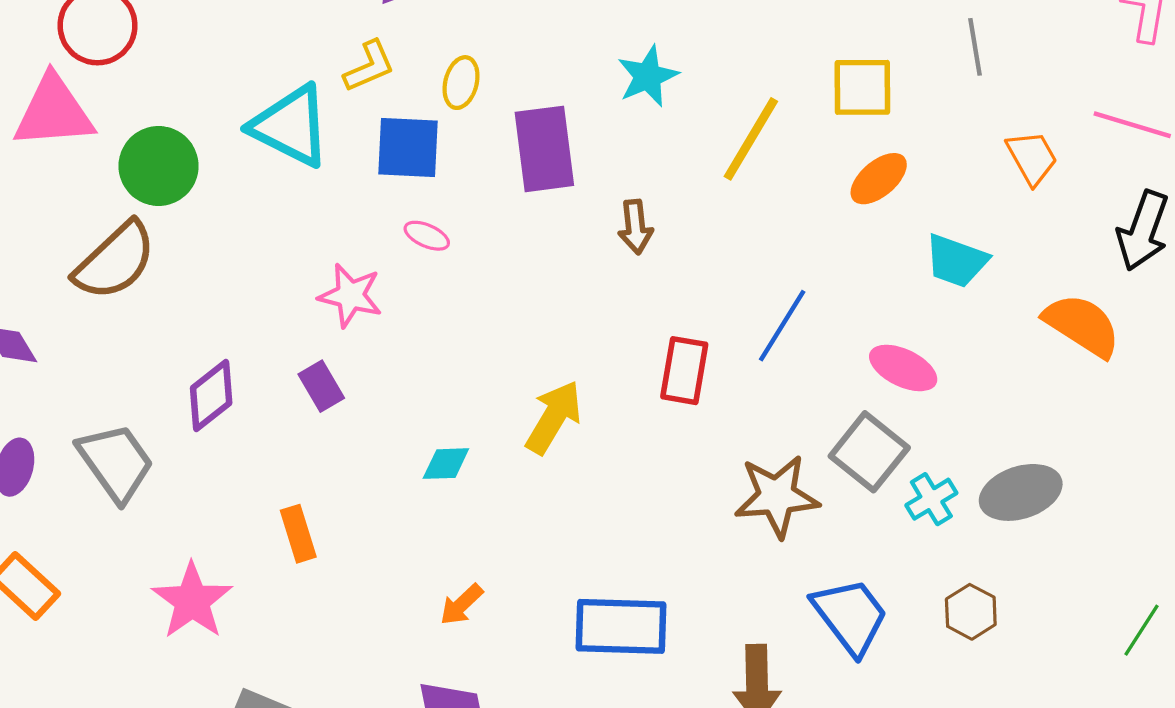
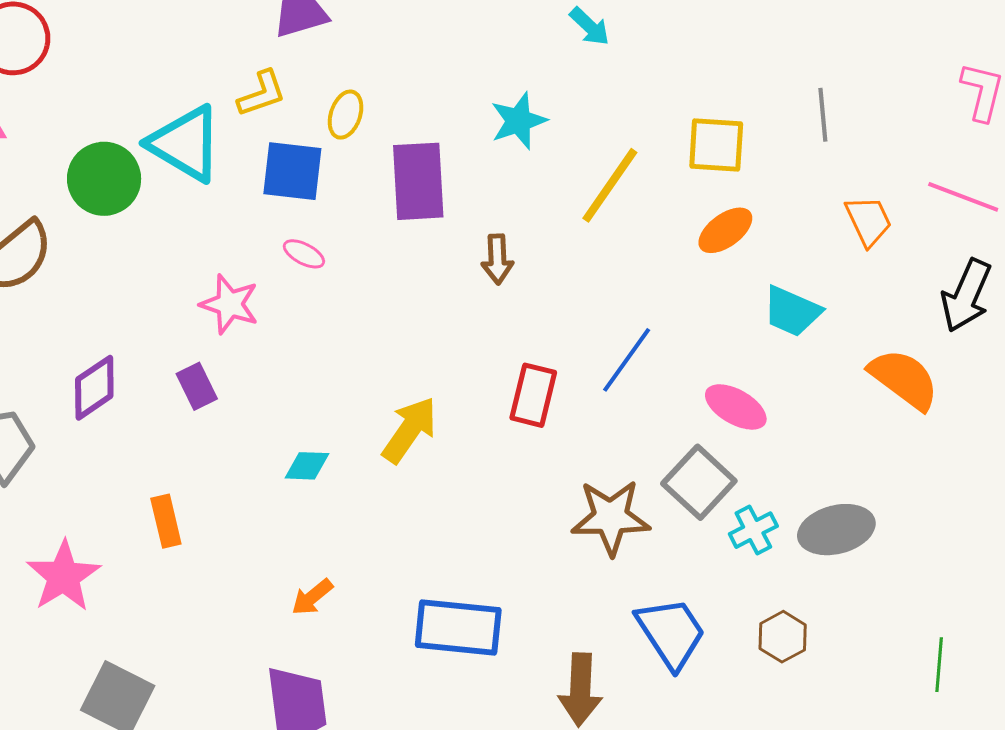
green circle: (159, 166) -> (104, 179), moved
green line: (1141, 630) -> (939, 665), turned -32

